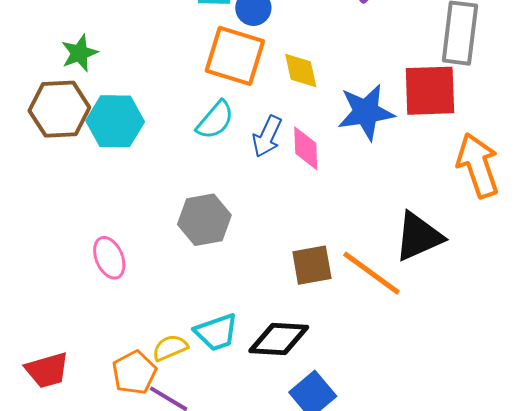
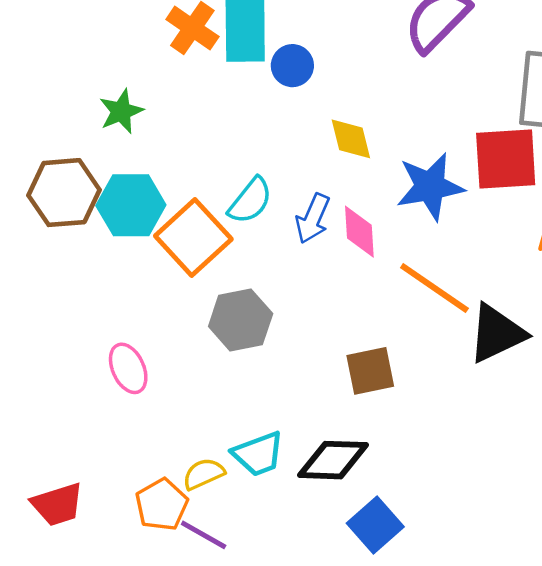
green star: (79, 53) -> (121, 111), moved
orange square: (235, 56) -> (193, 237), moved, turned 32
orange line: (371, 273) -> (434, 288), moved

